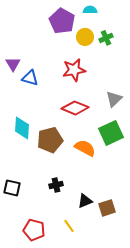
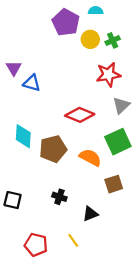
red star: (74, 70) -> (108, 74), moved
black cross: (56, 185) -> (59, 197), turned 32
brown square: (107, 208) -> (114, 184), moved

